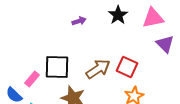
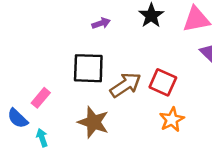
black square: (57, 67) -> (88, 68), moved

